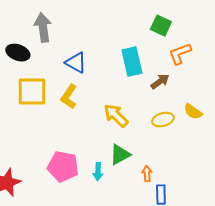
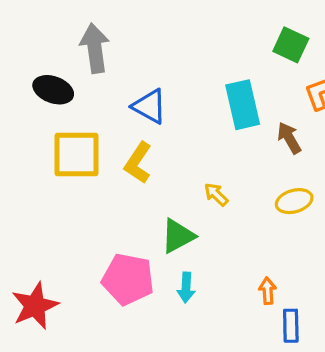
brown arrow: (160, 82) -> (289, 138), turned -84
yellow arrow: (116, 116) -> (216, 194), size x0.6
green triangle: (120, 155) -> (178, 236), moved

